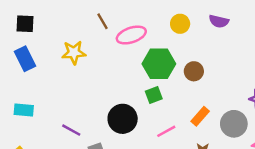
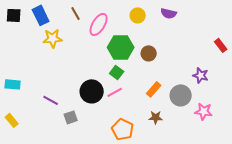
pink ellipse: (131, 35) -> (99, 24), turned -40
blue rectangle: (25, 59) -> (41, 15), moved
green square: (154, 95) -> (117, 72), turned -32
pink line: (166, 131) -> (115, 92), moved

